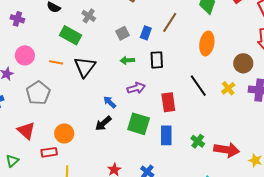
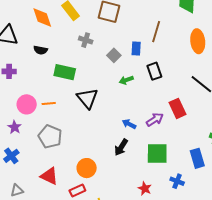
gray cross: (89, 16) -> (86, 40), moved
orange line: (56, 62) -> (49, 103), moved
purple arrow: (136, 88) -> (155, 120), moved
blue arrow: (110, 102) -> (129, 124), moved
green square: (139, 124) -> (157, 154), moved
blue rectangle: (166, 135) -> (197, 158), moved

